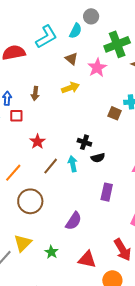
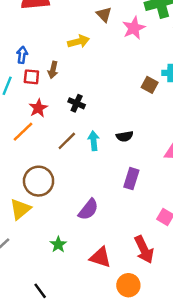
yellow arrow: (70, 88) -> (79, 42), moved
brown arrow: (35, 93) -> (53, 70), moved
red star: (37, 142) -> (38, 108), moved
black cross: (84, 142) -> (77, 103), moved
orange line: (13, 173) -> (23, 132), moved
yellow triangle: (23, 243) -> (20, 209), moved

